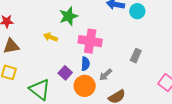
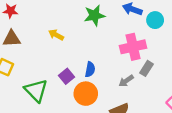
green star: (68, 16) -> (94, 15), moved
pink cross: (90, 41) -> (133, 47), moved, turned -30
gray arrow: (106, 75) -> (126, 81), moved

